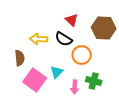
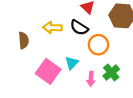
brown semicircle: (20, 58) -> (24, 40), moved
green cross: (94, 81) -> (111, 72), turned 35

